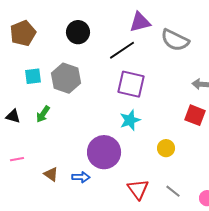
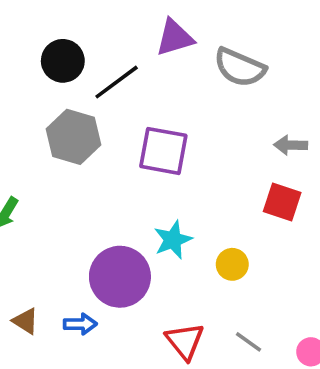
black line: (122, 50) -> (117, 82), moved
gray hexagon: (66, 78) -> (74, 137), moved
cyan star: (130, 120) -> (173, 240), moved

